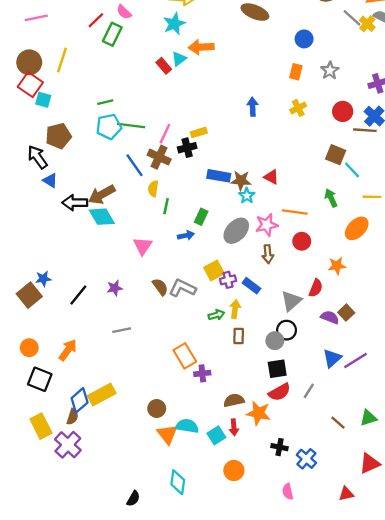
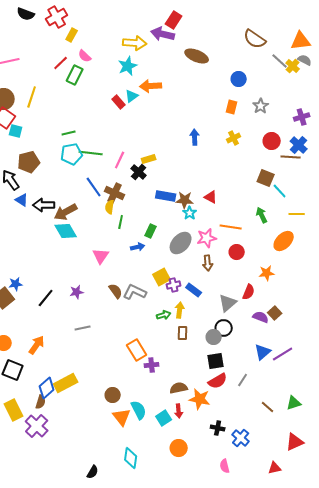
black cross: (187, 148) -> (139, 172), turned -35
brown cross: (159, 157) -> (115, 193), moved
black arrow: (75, 203) -> (44, 205), moved
cyan semicircle: (187, 426) -> (139, 410), turned 54

